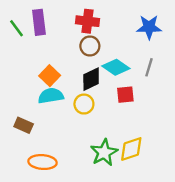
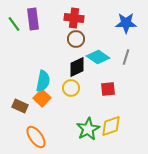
orange square: (50, 76) -> (42, 98), moved
red square: (125, 95) -> (108, 89), moved
cyan semicircle: (51, 96) -> (43, 81), turned 110
orange ellipse: (43, 162) -> (36, 137), turned 50

